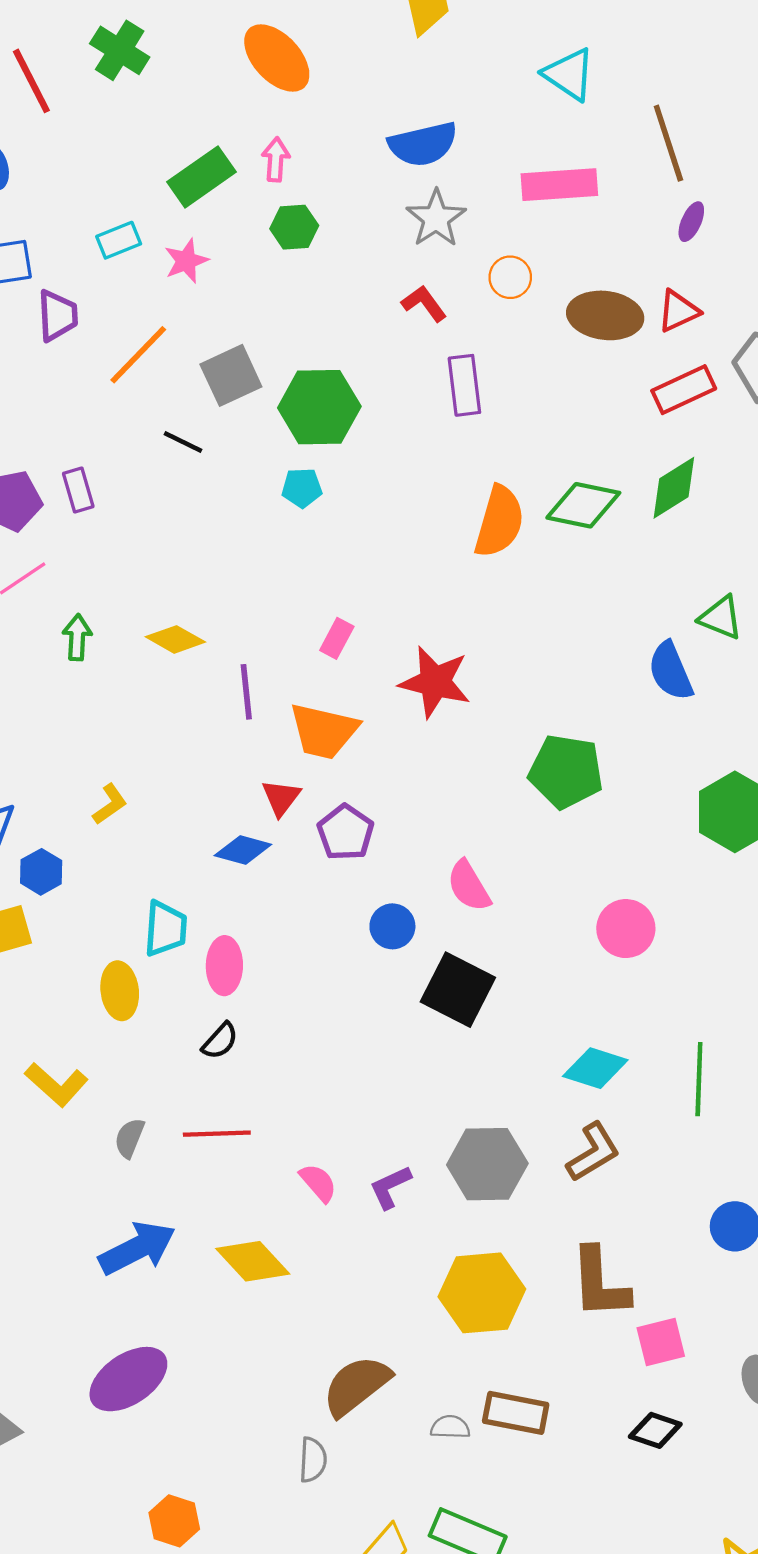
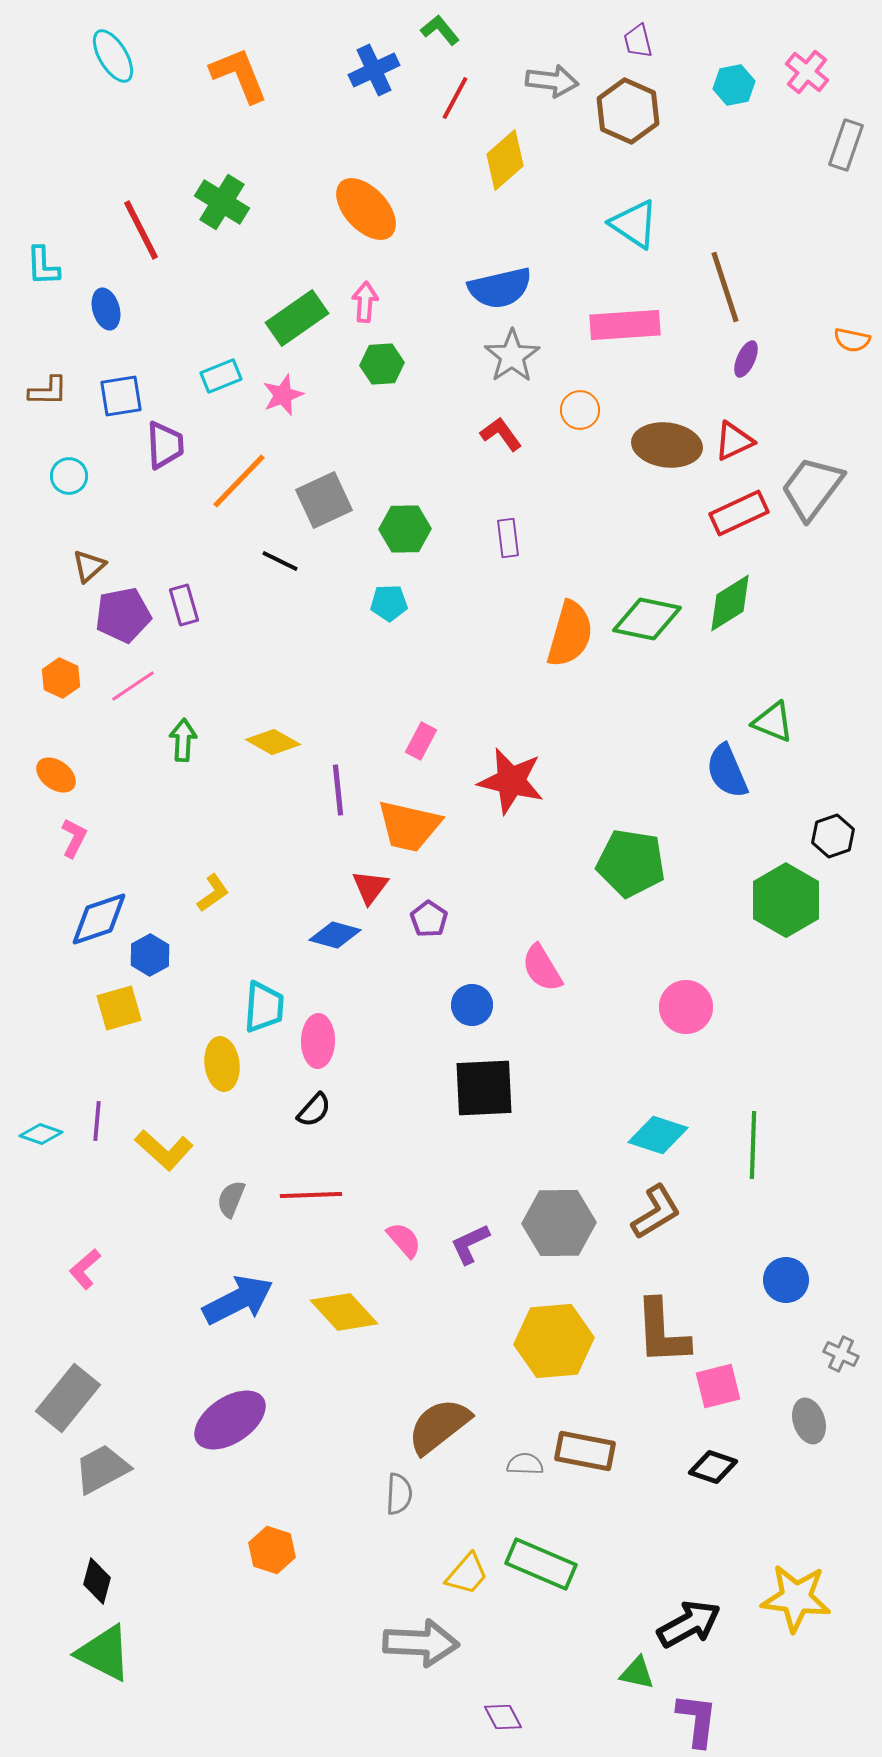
purple rectangle: (464, 385) -> (508, 538), moved, size x0.7
green hexagon: (319, 407) -> (405, 529), size x0.7
purple pentagon: (346, 833) -> (429, 919), size x0.7
black square: (458, 990) -> (484, 1088), moved, turned -30

